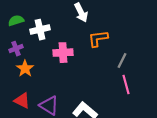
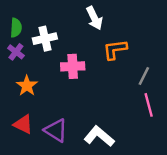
green semicircle: (16, 21) -> (16, 28), turned 112
purple cross: (16, 49) -> (16, 52), moved, turned -32

